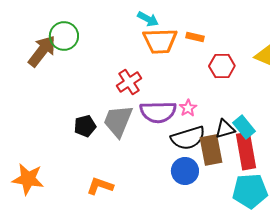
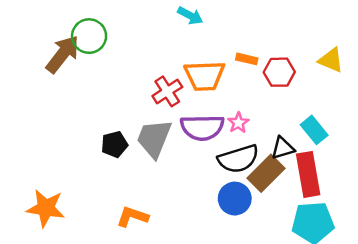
orange rectangle: (195, 37) -> (247, 59), moved
orange trapezoid: (160, 41) -> (205, 76), moved
cyan rectangle: (244, 127) -> (314, 130), moved
brown rectangle: (211, 150) -> (266, 173), turned 56

